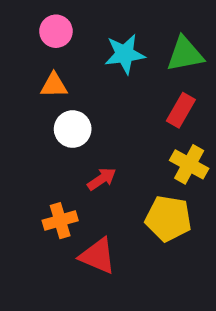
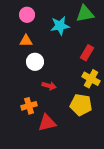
green triangle: (185, 54) -> (85, 14), moved
red arrow: (102, 179) -> (49, 86), turned 48
red triangle: (98, 256) -> (47, 123), turned -36

